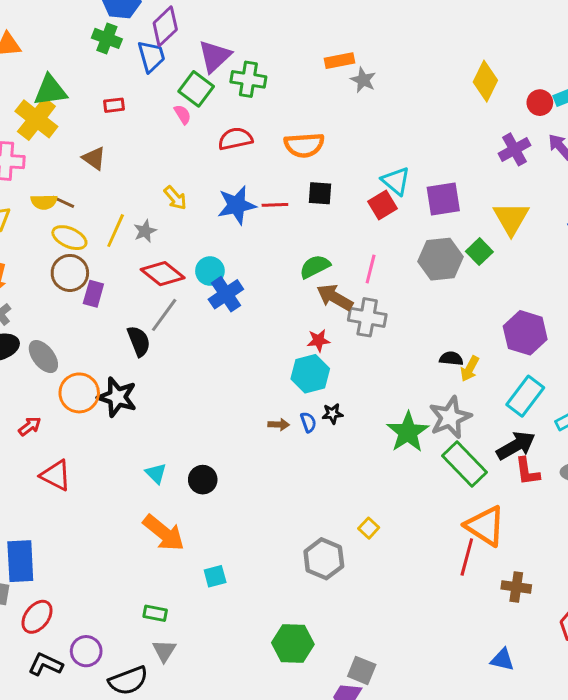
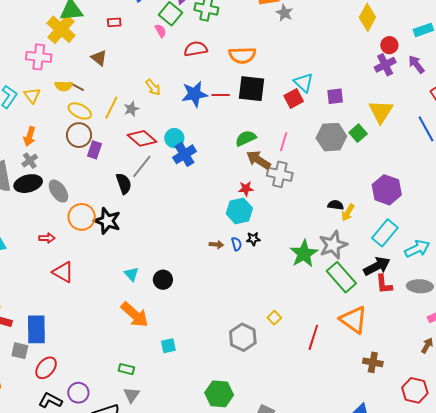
red circle: (540, 103) -> (389, 45), moved
black square: (320, 193) -> (251, 89), size x1.6
purple square: (443, 199) -> (335, 96), size x0.7
red arrow: (30, 426) -> (47, 238), turned 35
red line: (467, 557) -> (313, 337), moved

